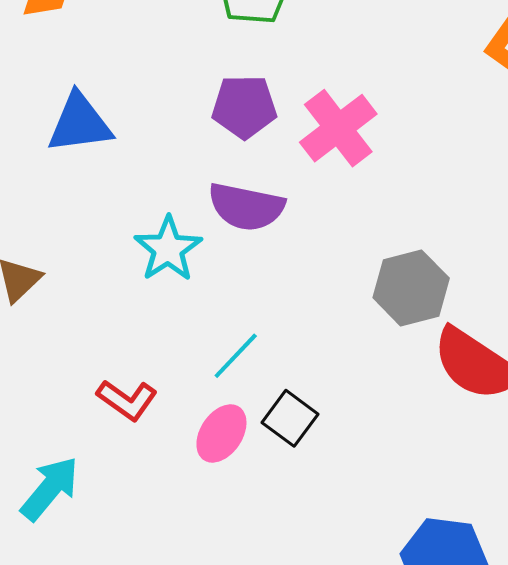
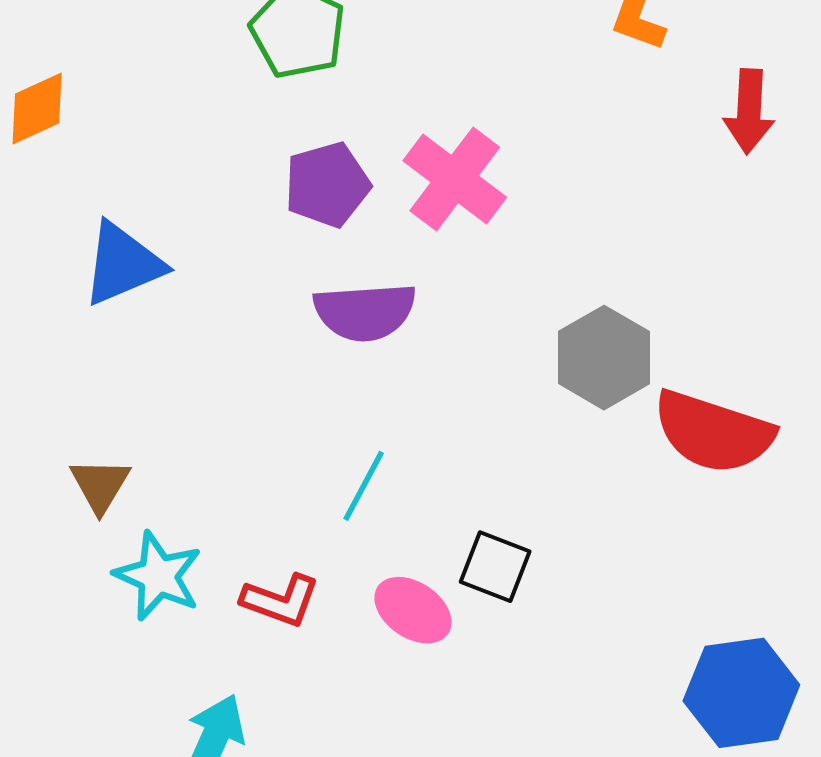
cyan star: (168, 249) -> (158, 576), moved
cyan line: (236, 356) -> (364, 486), moved
pink ellipse: (221, 433) -> (413, 610), turned -74

